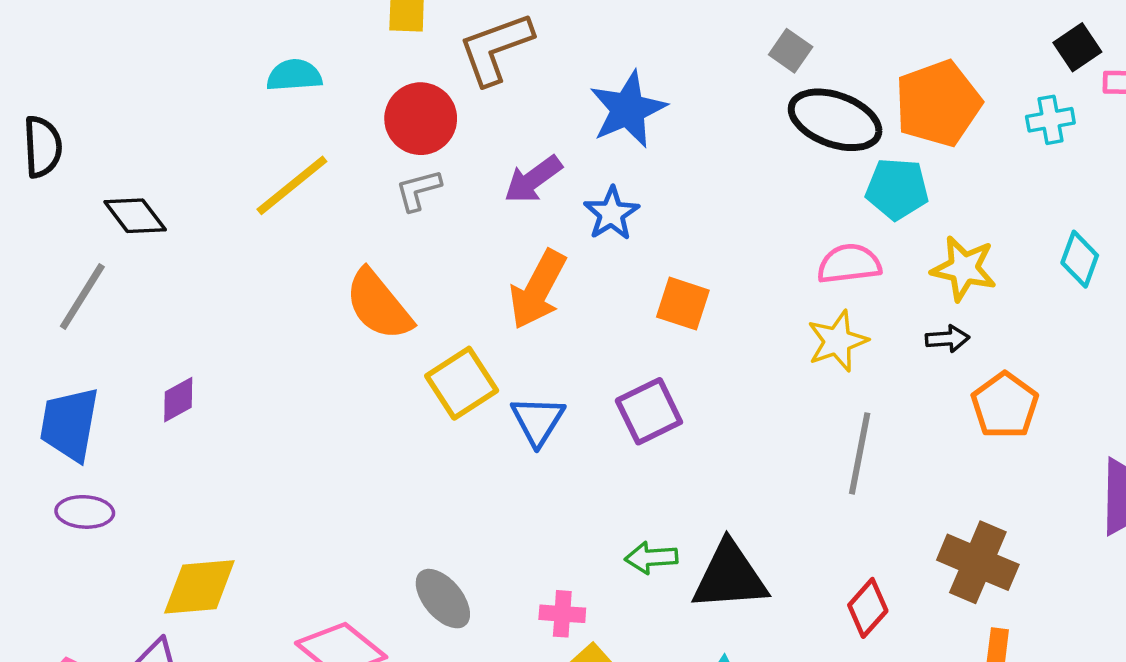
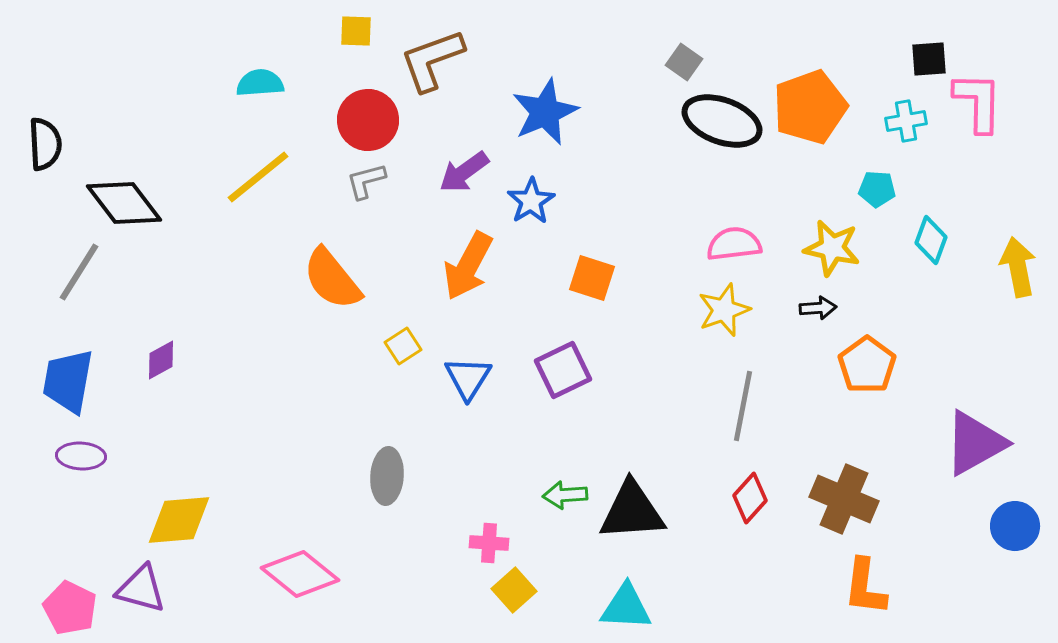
black square: (1077, 47) -> (929, 59), turned 30
cyan pentagon: (897, 189) -> (877, 189), moved, size x0.7
black diamond: (135, 216) -> (124, 203), size x1.4
yellow square: (462, 383) -> (403, 346), size x0.6
gray ellipse: (443, 599) -> (387, 476), moved, turned 44
red diamond: (868, 608) -> (750, 498), moved

